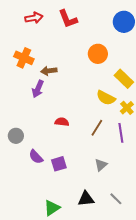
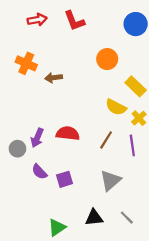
purple arrow: (38, 89) -> (37, 138), moved
red semicircle: (62, 122) -> (68, 133), size x1.5
gray triangle: (101, 165) -> (110, 180), size x1.5

